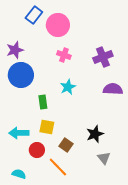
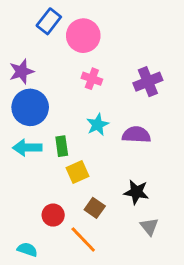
purple semicircle: (113, 89) -> (136, 135), moved
yellow square: (47, 127) -> (78, 172), moved, turned -35
cyan arrow: (19, 133) -> (27, 148), moved
black star: (95, 134) -> (136, 192), turned 30

